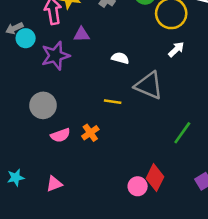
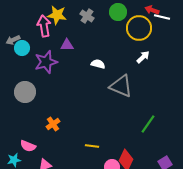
yellow line: (113, 102) -> (92, 146), moved
gray circle: (43, 105) -> (25, 92), moved
orange cross: (90, 133) -> (53, 124), moved
pink semicircle: (60, 135) -> (28, 146), moved, turned 42

